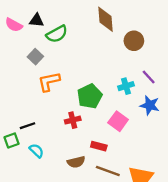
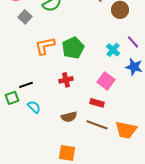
gray square: (35, 57) -> (25, 17), moved
cyan cross: (126, 86) -> (113, 50), turned -32
green pentagon: (90, 96) -> (73, 48), moved
red rectangle: (99, 146) -> (97, 103), moved

